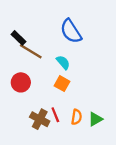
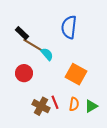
blue semicircle: (71, 31) -> (69, 27), turned 40
cyan semicircle: (63, 62) -> (47, 54), moved
orange square: (62, 84) -> (76, 74), moved, size x1.5

